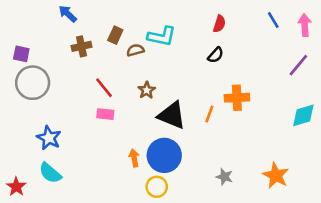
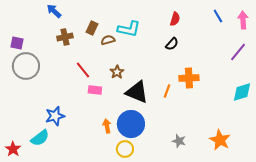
pink rectangle: (105, 114) -> (95, 90), moved
blue star: (49, 138) -> (55, 116), moved, turned 30
cyan semicircle: (50, 173) -> (40, 138), turned -78

